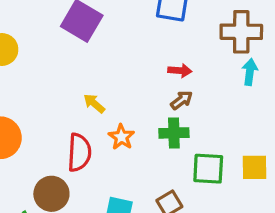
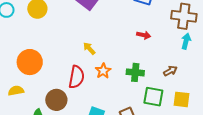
brown arrow: (182, 100) -> (170, 71), moved

